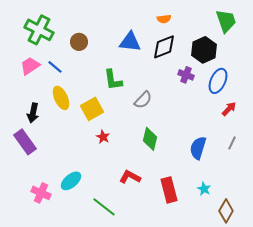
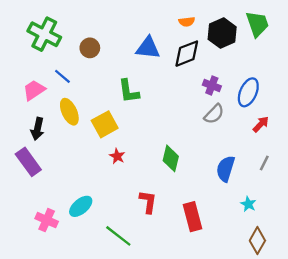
black hexagon: (204, 50) -> (222, 33), moved
pink trapezoid: (30, 66) -> (34, 90), moved
gray semicircle: (143, 100) -> (214, 114), moved
red L-shape: (130, 177) -> (148, 202), turned 70
cyan star: (204, 189) -> (248, 204), moved

